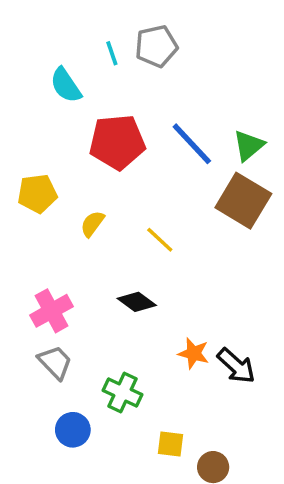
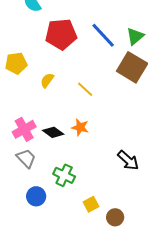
black diamond: (137, 302) -> (53, 132), moved
orange star: (194, 353) -> (80, 127), moved
yellow square: (170, 444) -> (91, 204), turned -35

